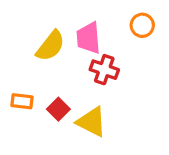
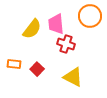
orange circle: (142, 25) -> (90, 16), size x1.5
yellow triangle: (92, 122) -> (73, 77), moved

